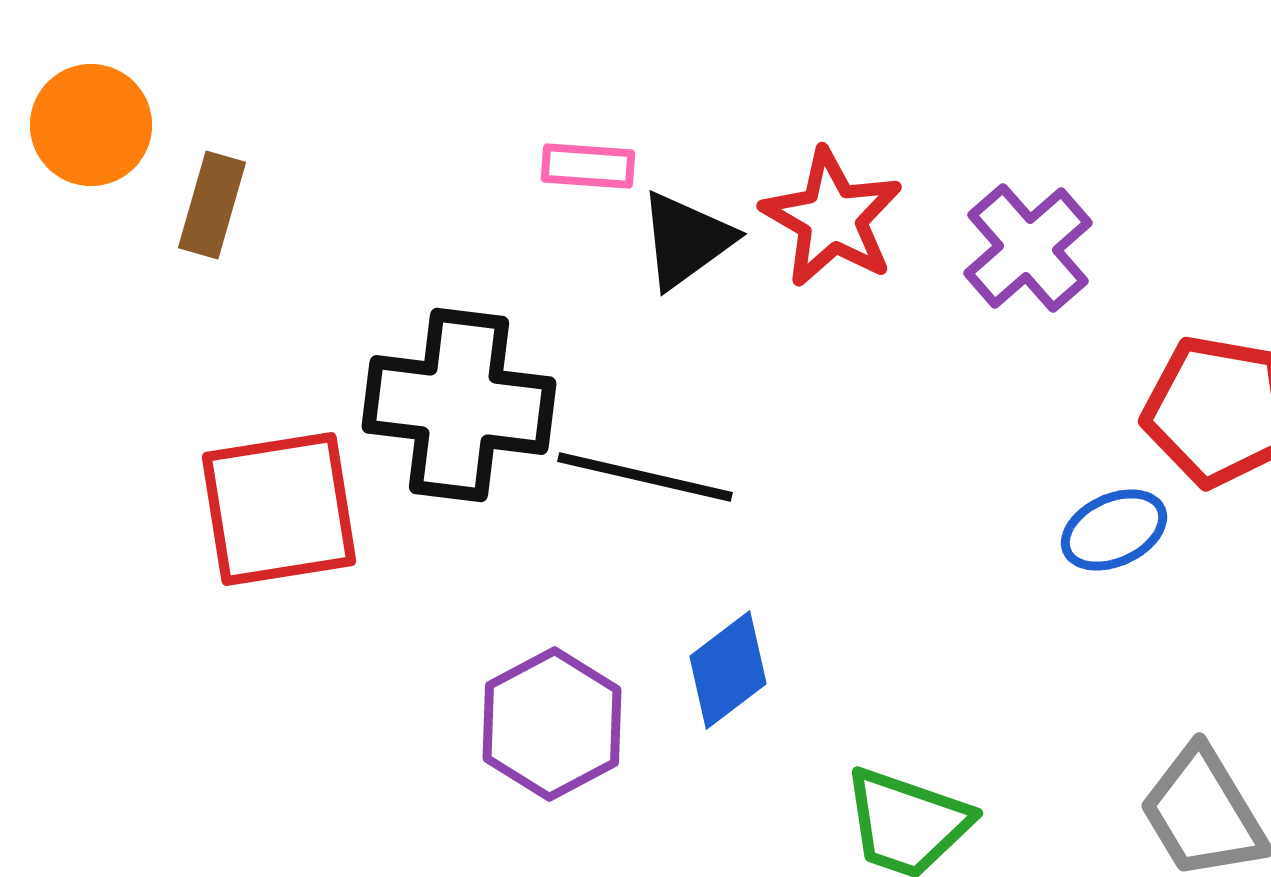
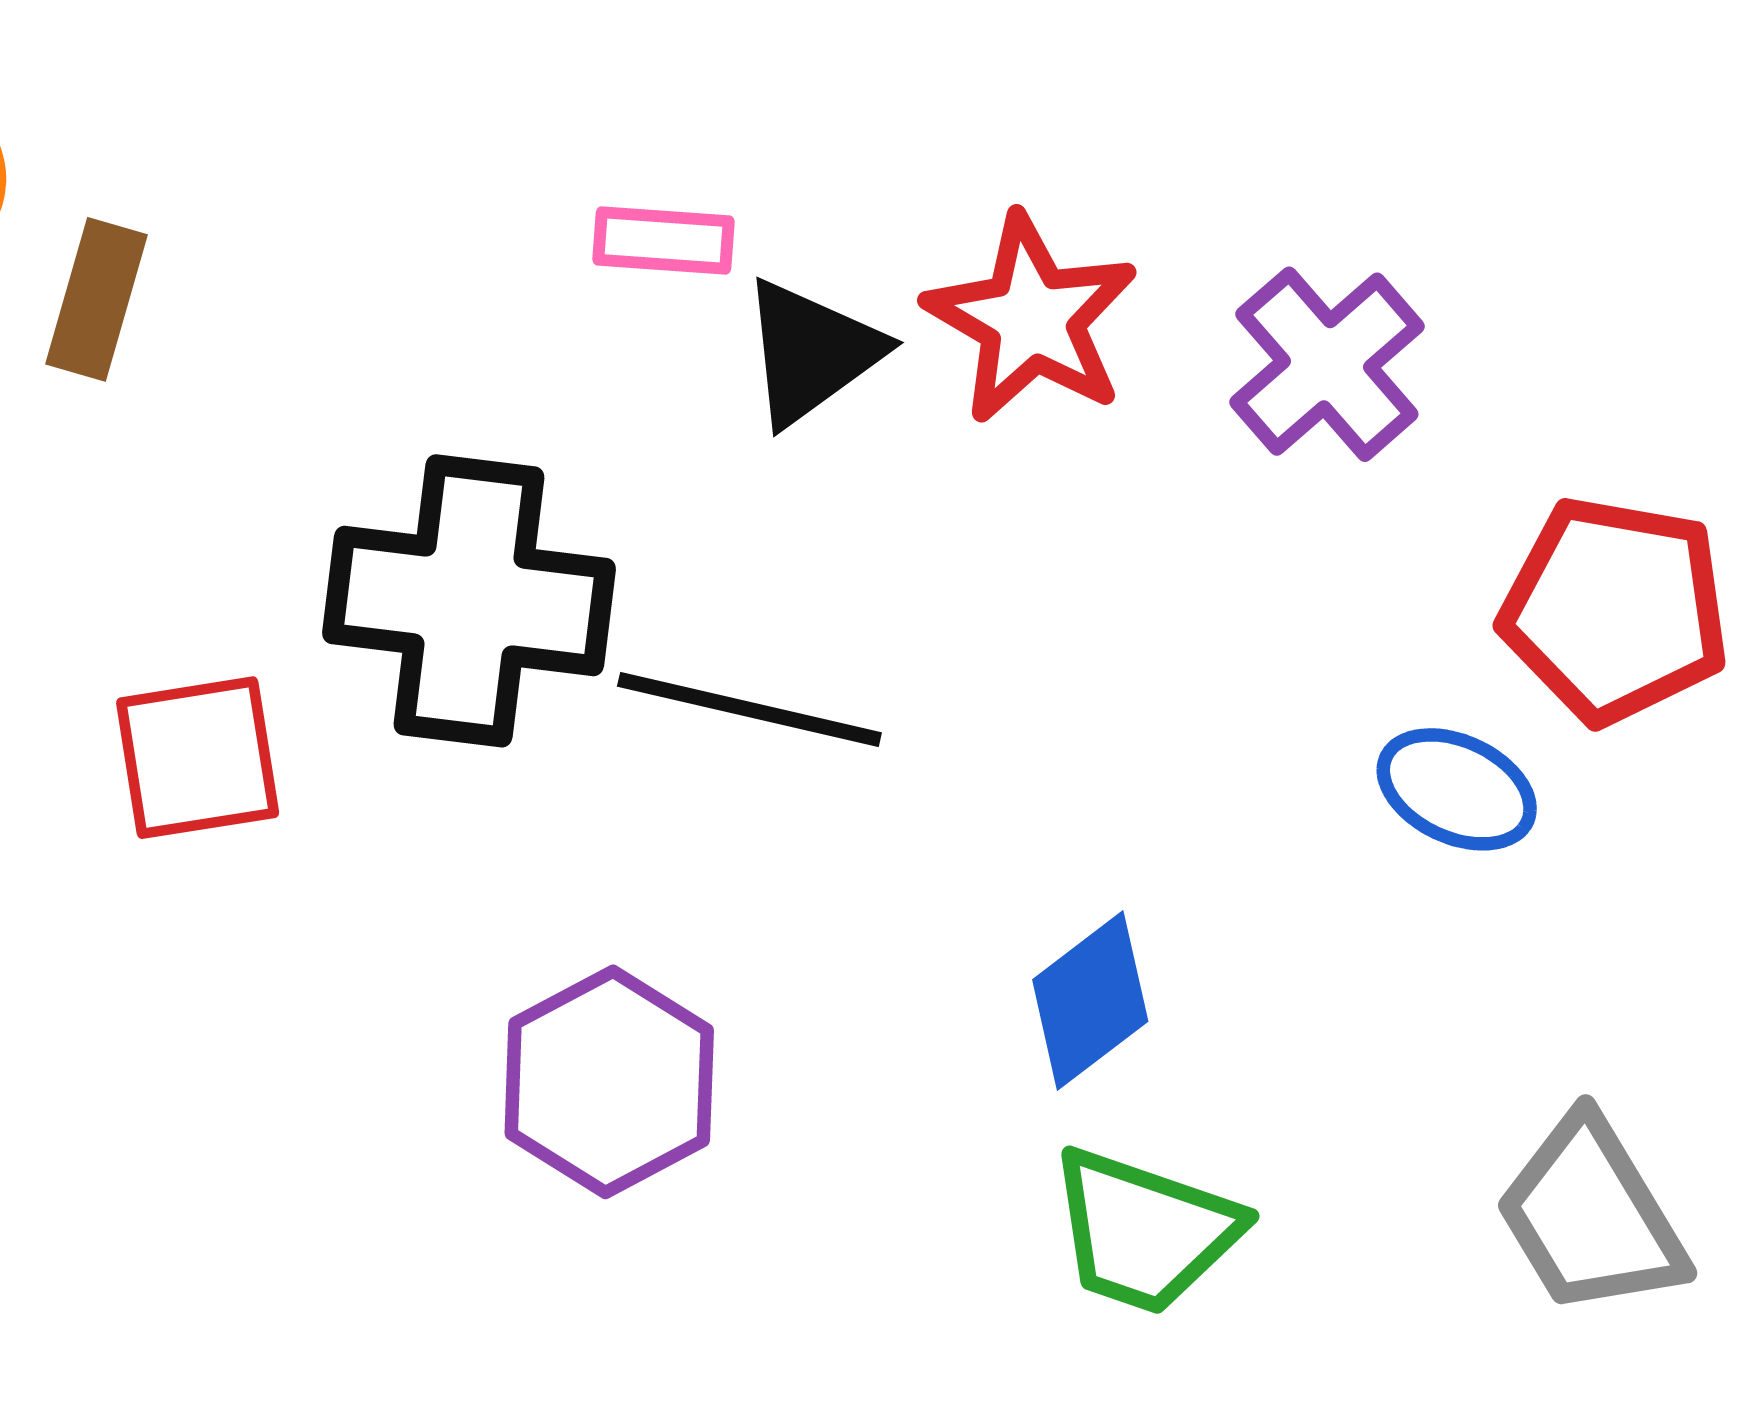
red square: (279, 509) -> (198, 758), size x0.7
blue ellipse: (1114, 530) -> (1457, 789), turned 50
blue diamond: (728, 670) -> (1090, 1001), moved

